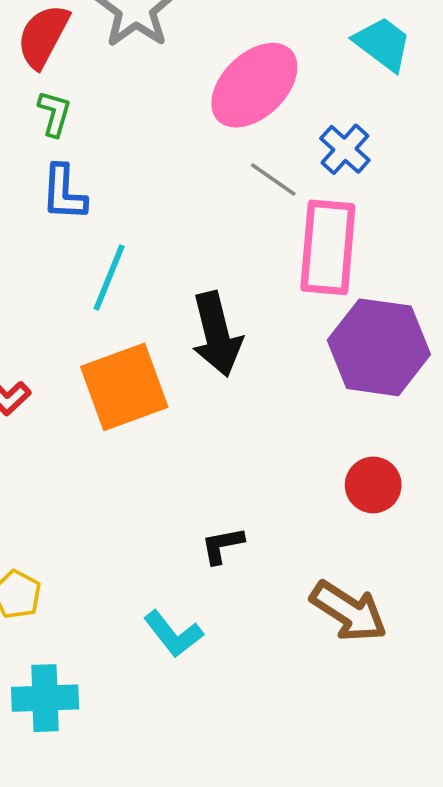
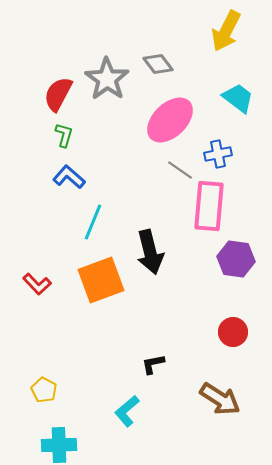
blue cross: (345, 149) -> (218, 154), turned 36
blue L-shape: (64, 193) -> (69, 177), turned 128
purple hexagon: (379, 347) -> (236, 259), size x0.7
cyan L-shape: (173, 634) -> (127, 411), turned 88

